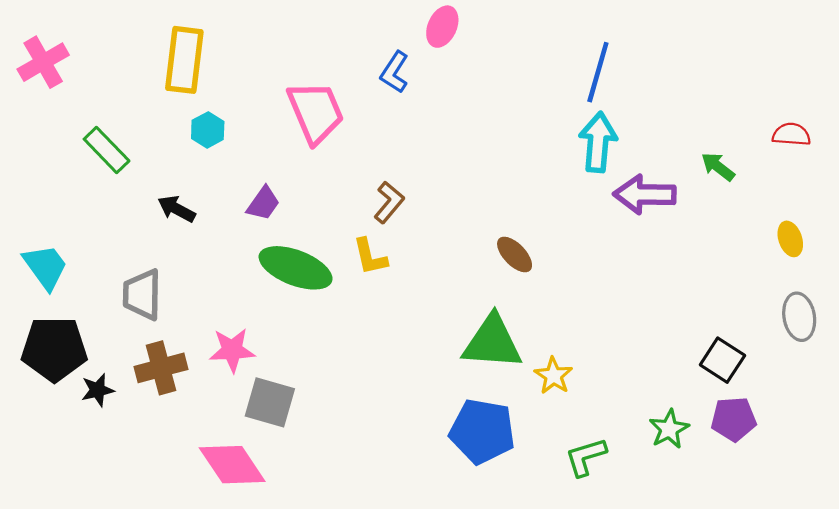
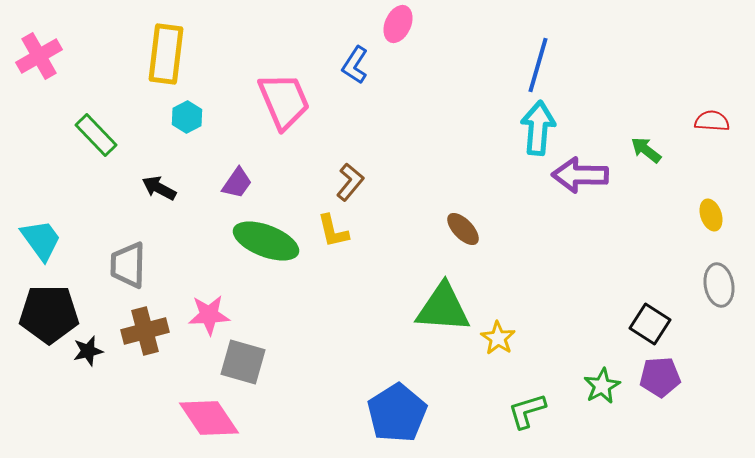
blue pentagon: (482, 431) -> (397, 413), moved, turned 30

